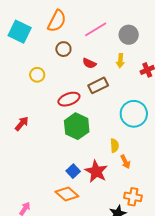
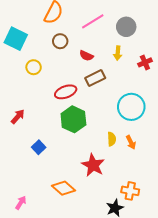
cyan square: (20, 32) -> (16, 39), moved
orange arrow: (125, 162) -> (131, 142), moved
blue square: (73, 171) -> (39, 147), moved

